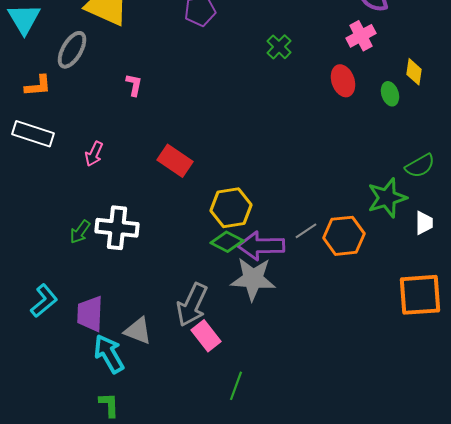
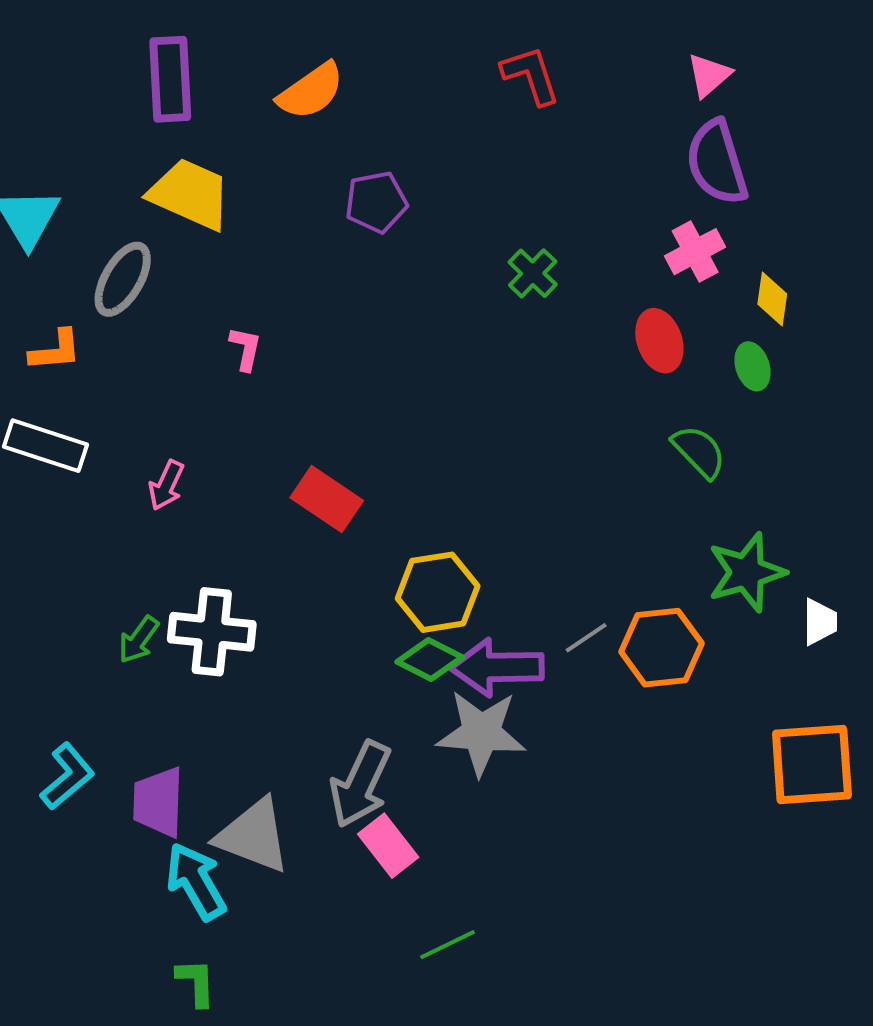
yellow diamond: (414, 72) -> (772, 299), moved
green semicircle: (420, 166) -> (699, 452), moved, turned -104
gray triangle: (138, 331) -> (253, 836), size x1.4
green line: (236, 386) -> (448, 945), turned 44

